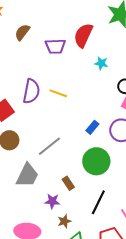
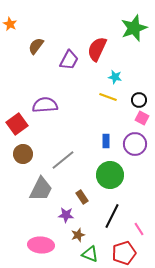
purple trapezoid: (55, 46) -> (69, 60), turned -60
purple semicircle: (31, 91) -> (45, 105), turned -105
yellow line: (58, 93) -> (108, 97), moved
blue rectangle: (92, 127) -> (106, 141), turned -40

